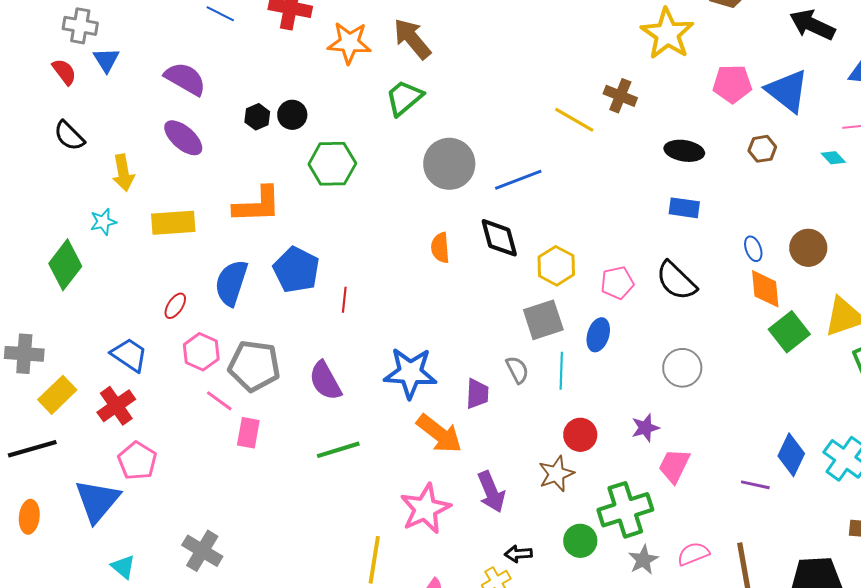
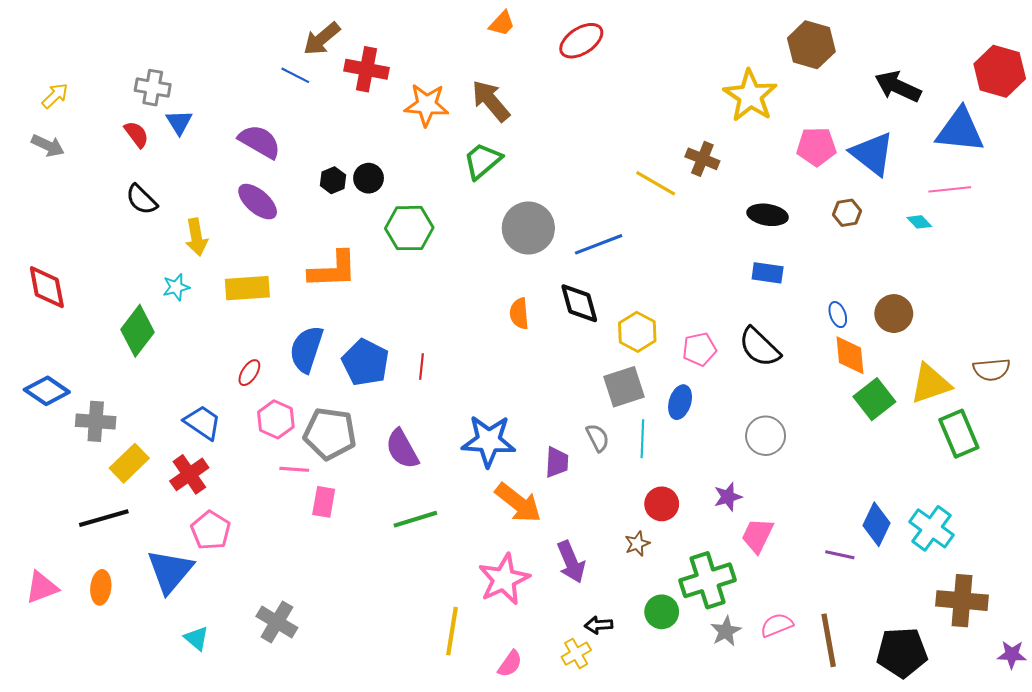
blue pentagon: (296, 270) -> (365, 362), moved
pink line: (219, 401) -> (294, 469), turned -32
brown star: (556, 474) -> (637, 544), size x0.7

